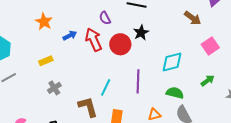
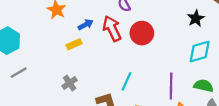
black star: (141, 33) -> (196, 18), moved
yellow rectangle: (46, 61) -> (74, 44), moved
purple line: (138, 81) -> (171, 86), moved

